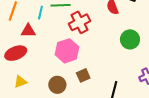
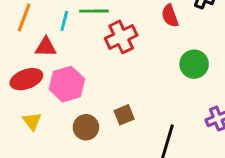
pink hexagon: (67, 51) -> (67, 84), moved
yellow triangle: (20, 82) -> (32, 121), turned -48

